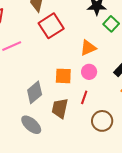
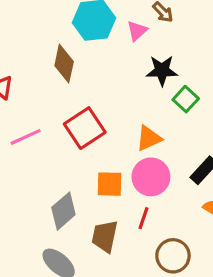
red square: (51, 26) -> (85, 128), moved
pink circle: (89, 72) -> (151, 177), size x1.5

